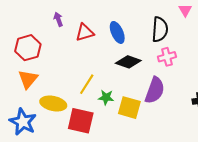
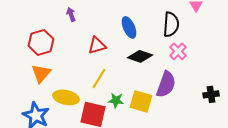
red triangle: (85, 32) -> (97, 45), moved
pink cross: (167, 57) -> (178, 51), turned -30
green star: (106, 97) -> (116, 100), moved

